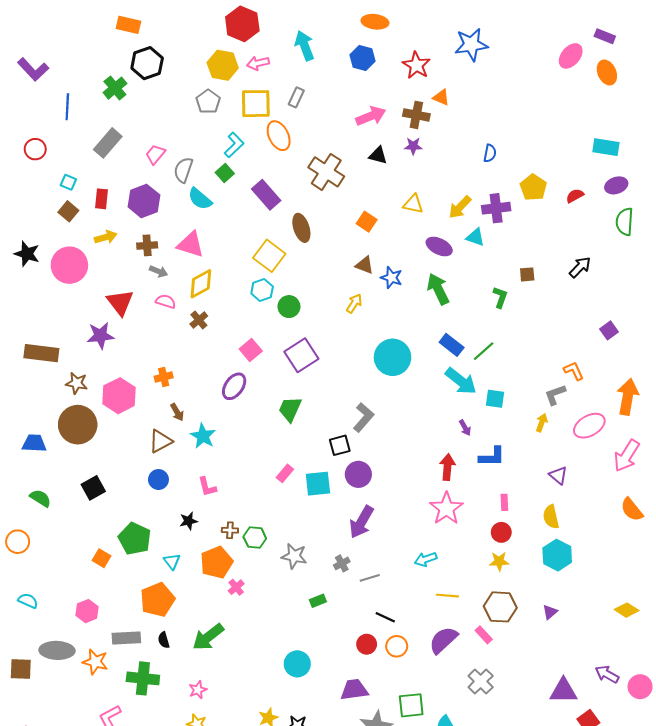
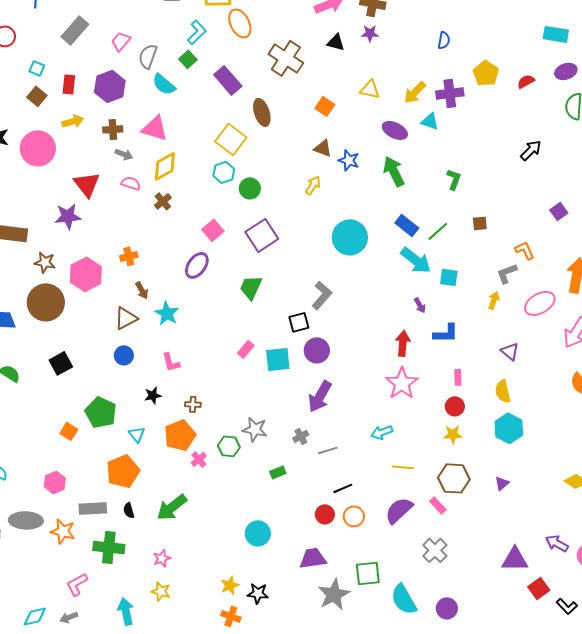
brown square: (527, 274) -> (480, 223), moved
green hexagon: (255, 538) -> (229, 446), moved
black line: (385, 617) -> (343, 488), turned -48

